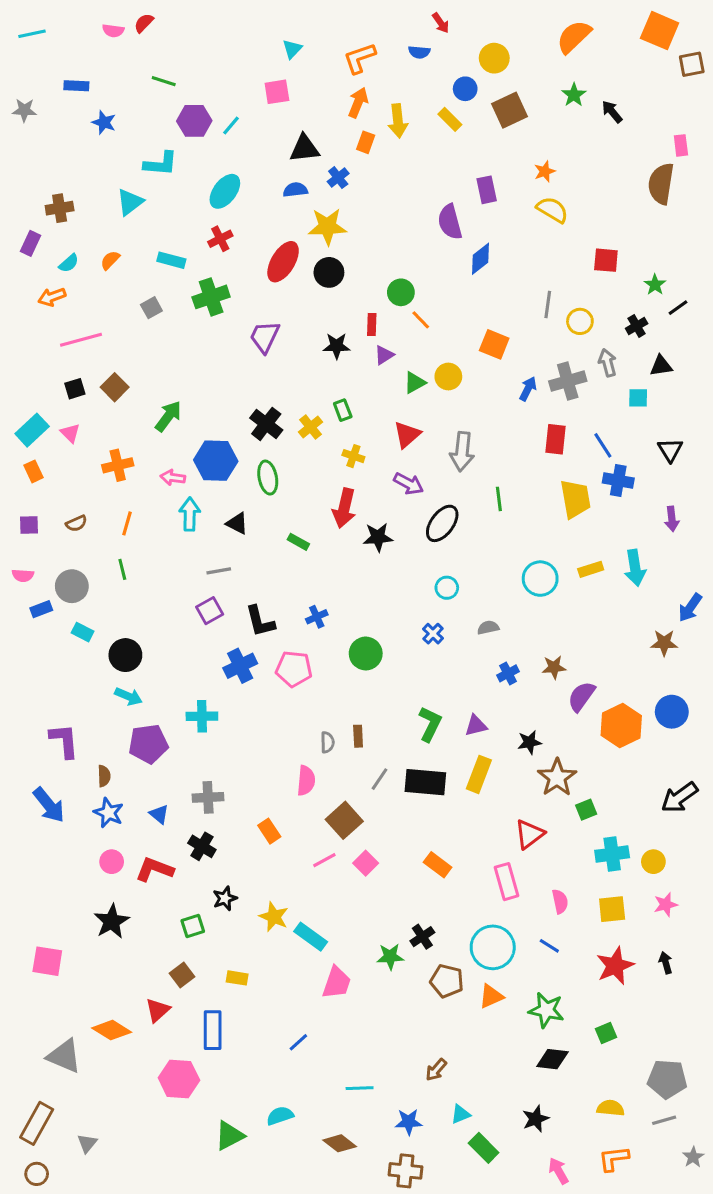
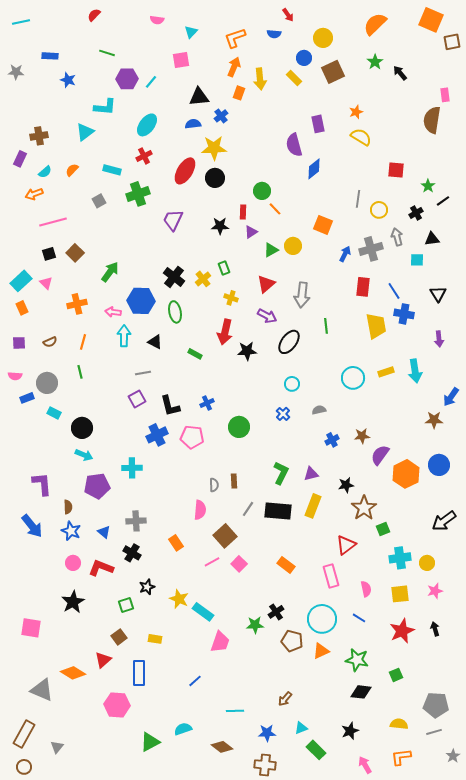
pink semicircle: (113, 31) -> (157, 20), moved

